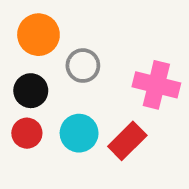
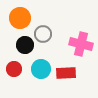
black circle: (31, 91) -> (25, 45), moved
red rectangle: (127, 141) -> (66, 73), turned 42

